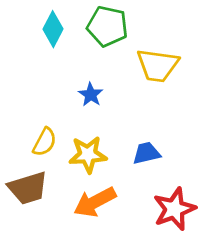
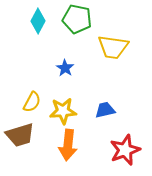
orange arrow: (95, 202) -> (68, 145), turned -56

